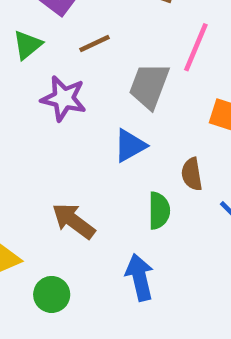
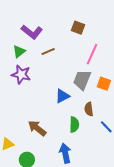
gray trapezoid: (149, 86) -> (82, 80), moved
purple star: (64, 98) -> (21, 74), moved

